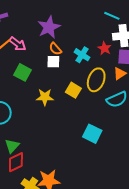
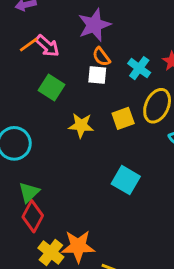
yellow square: (73, 90) -> (123, 118), turned 35
cyan square: (92, 134) -> (126, 180), moved
red diamond: (16, 162) -> (33, 216), turned -40

